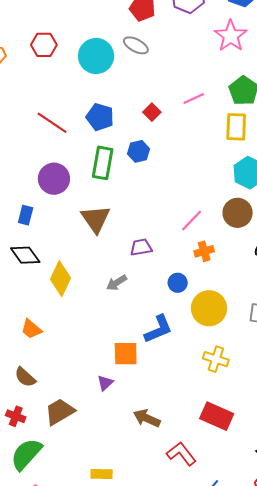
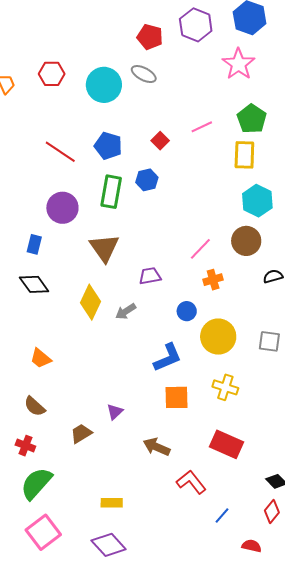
yellow diamond: (61, 279) -> (90, 302), moved
orange square: (126, 354) -> (176, 397), moved
brown trapezoid: (60, 412) -> (81, 433), moved, size x0.7

